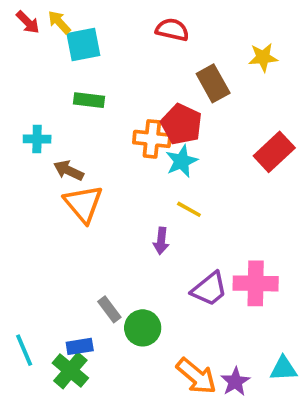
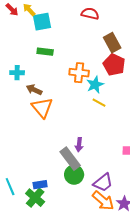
red pentagon: (182, 124) -> (114, 65), moved
yellow line: (189, 209) -> (99, 103), moved
purple arrow: (161, 241) -> (79, 145), moved
purple trapezoid: (209, 289) -> (103, 183), moved
gray rectangle: (109, 309) -> (70, 159), moved, size x1.6

